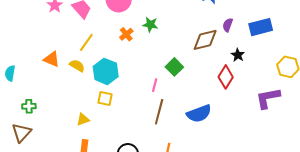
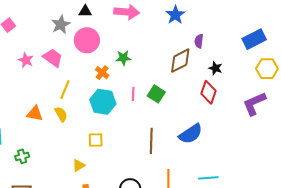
blue rectangle: (261, 27) -> (254, 39), moved
yellow semicircle: (77, 66) -> (61, 114), turned 42
cyan hexagon: (106, 71) -> (103, 102), moved
pink line: (155, 85) -> (133, 94), moved
green cross: (29, 106) -> (22, 156), moved

